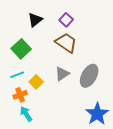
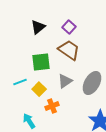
green square: (21, 49) -> (41, 62), moved, turned 36
orange cross: (20, 95) -> (52, 106), moved

